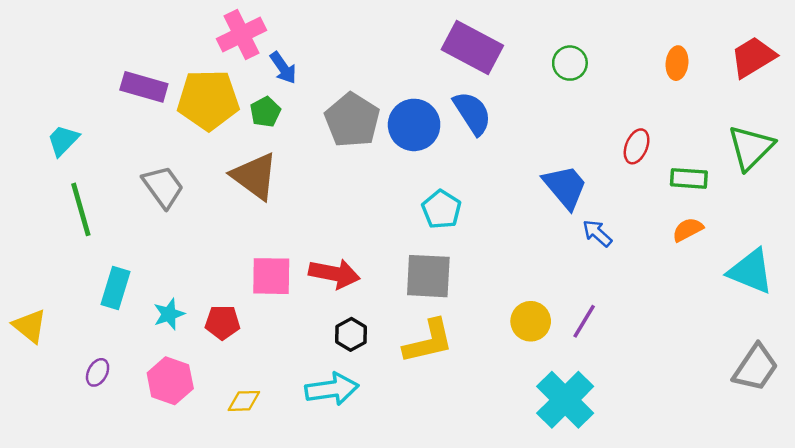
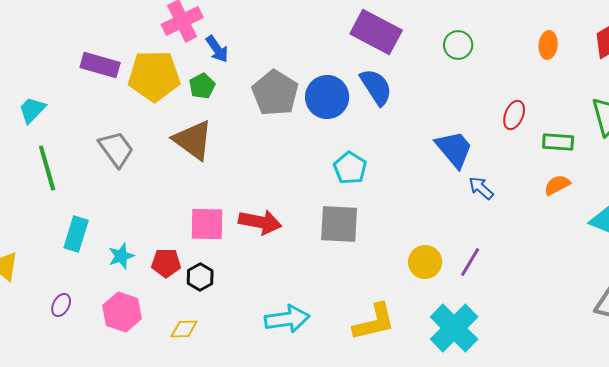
black hexagon: (351, 334) -> (200, 277), moved
yellow L-shape: (428, 341) -> (374, 322), moved
cyan arrow: (332, 389) -> (287, 319), moved

